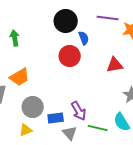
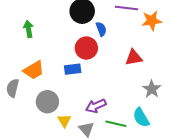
purple arrow: (79, 111) -> (96, 106), turned 96
blue rectangle: (56, 118) -> (73, 69), moved
yellow triangle: (26, 130) -> (64, 121), moved, turned -40

